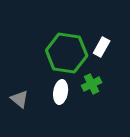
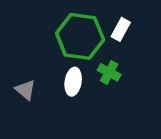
green cross: (92, 84) -> (109, 72), turned -36

